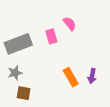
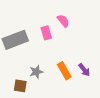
gray star: (15, 73) -> (36, 72), moved
purple arrow: (92, 76) -> (84, 70), turned -48

